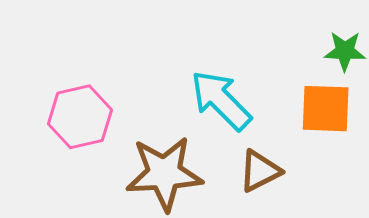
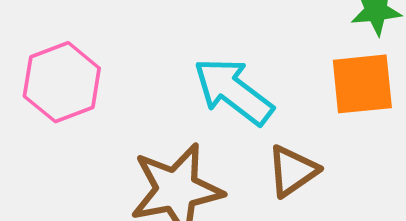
pink hexagon: (80, 117) -> (62, 82), moved

